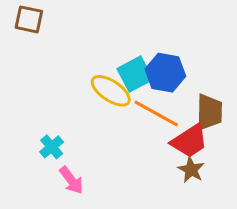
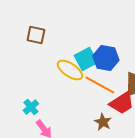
brown square: (29, 19) -> (36, 35), moved
brown star: (191, 170) -> (103, 122), moved

